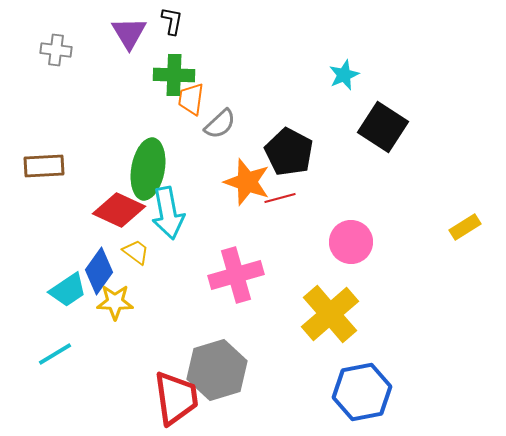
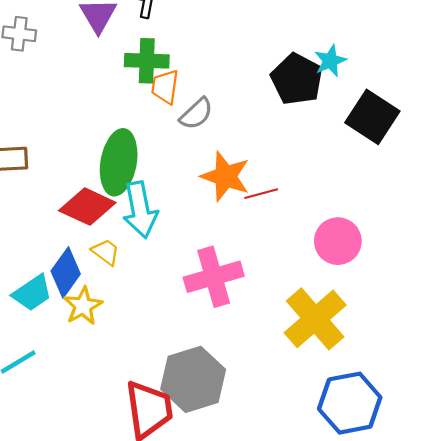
black pentagon: (289, 152) -> (297, 79), moved
yellow star: (115, 302) -> (83, 306), turned -30

